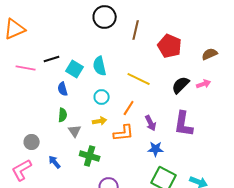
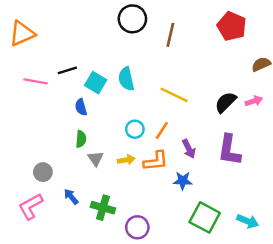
red pentagon: (170, 46) -> (232, 26), moved
cyan circle: (102, 97) -> (135, 129), moved
yellow arrow: (100, 121) -> (126, 160), moved
blue star: (156, 149) -> (183, 181), moved
green cross: (90, 156) -> (103, 208), moved

